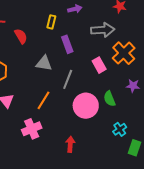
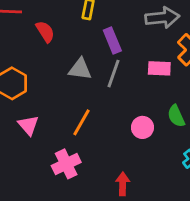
pink rectangle: (99, 65) -> (159, 68), turned -56
gray line: (68, 79) -> (114, 74), moved
pink circle: (86, 106) -> (143, 127), size x0.6

